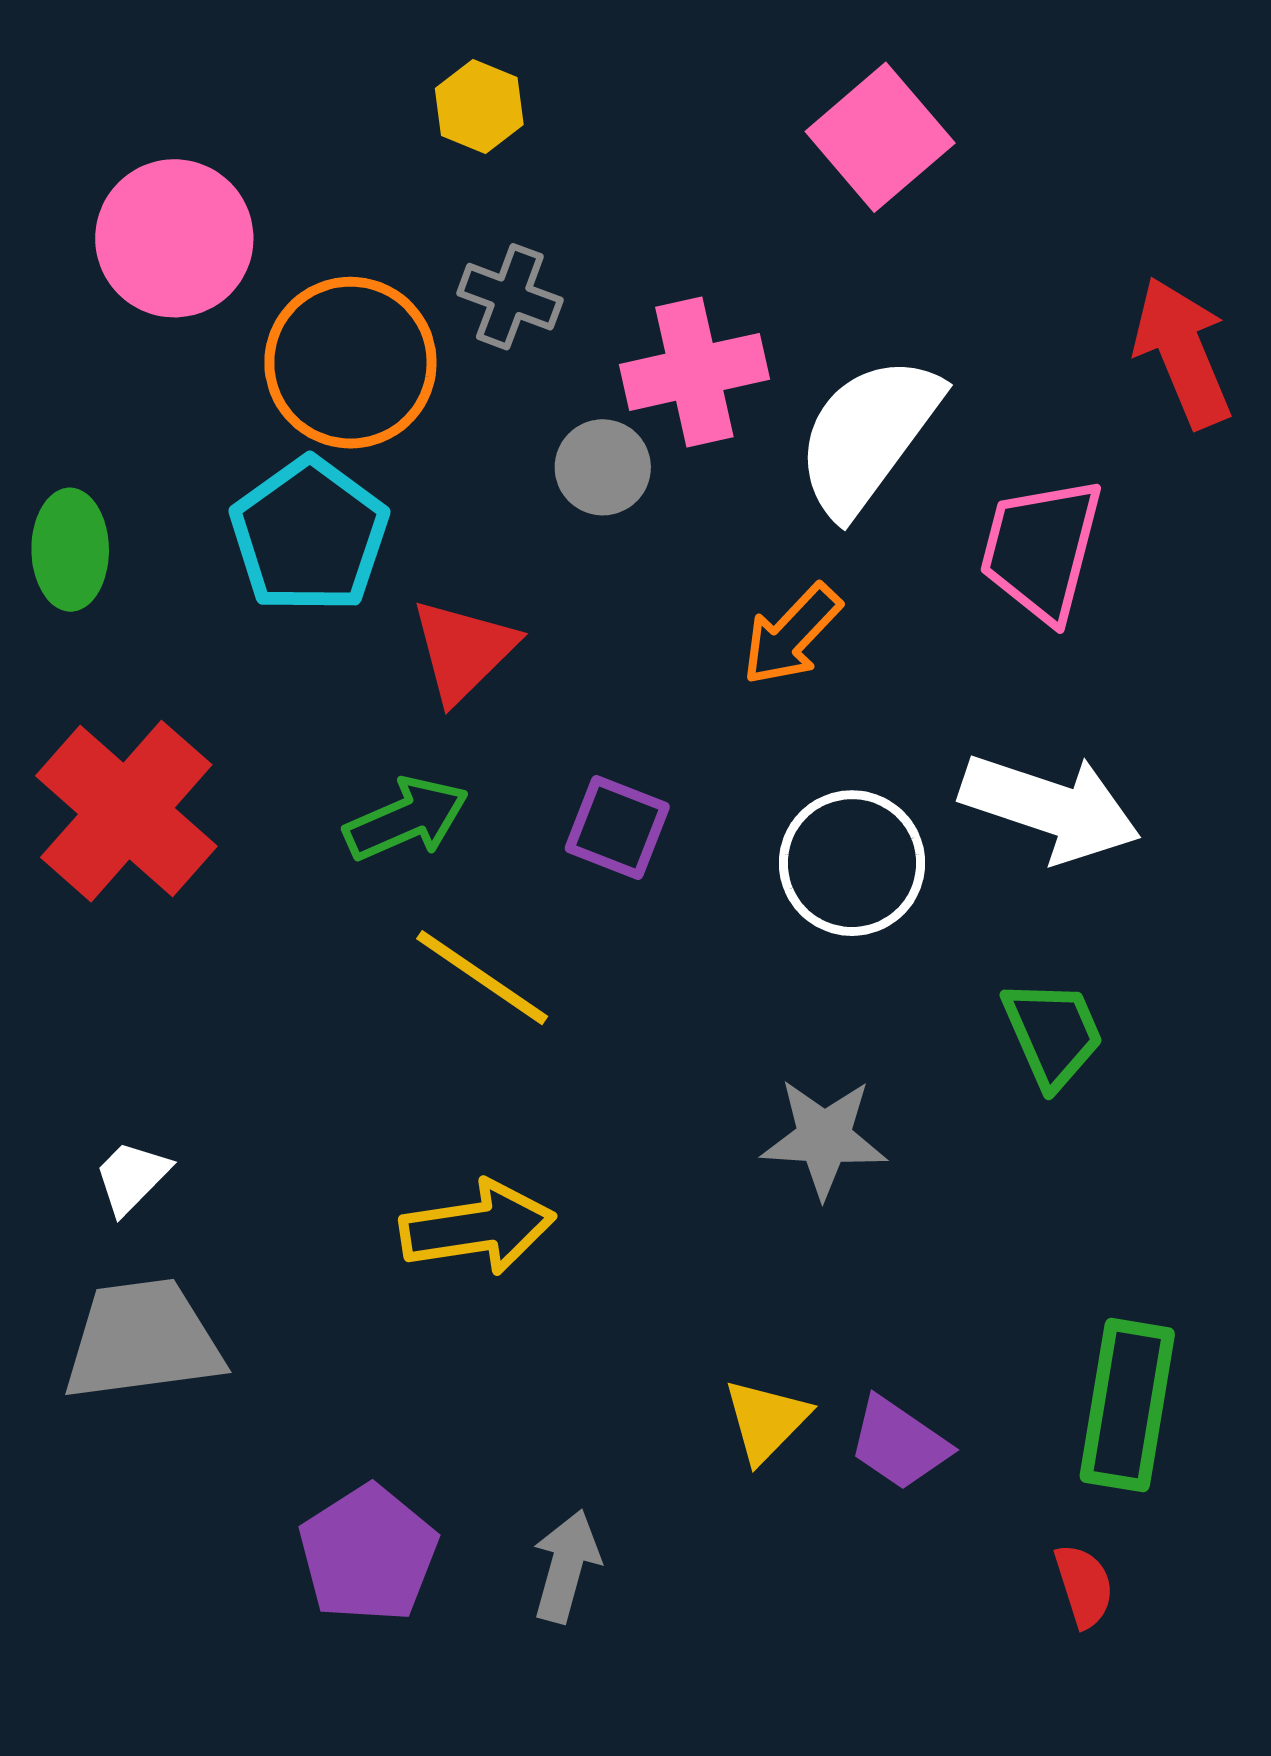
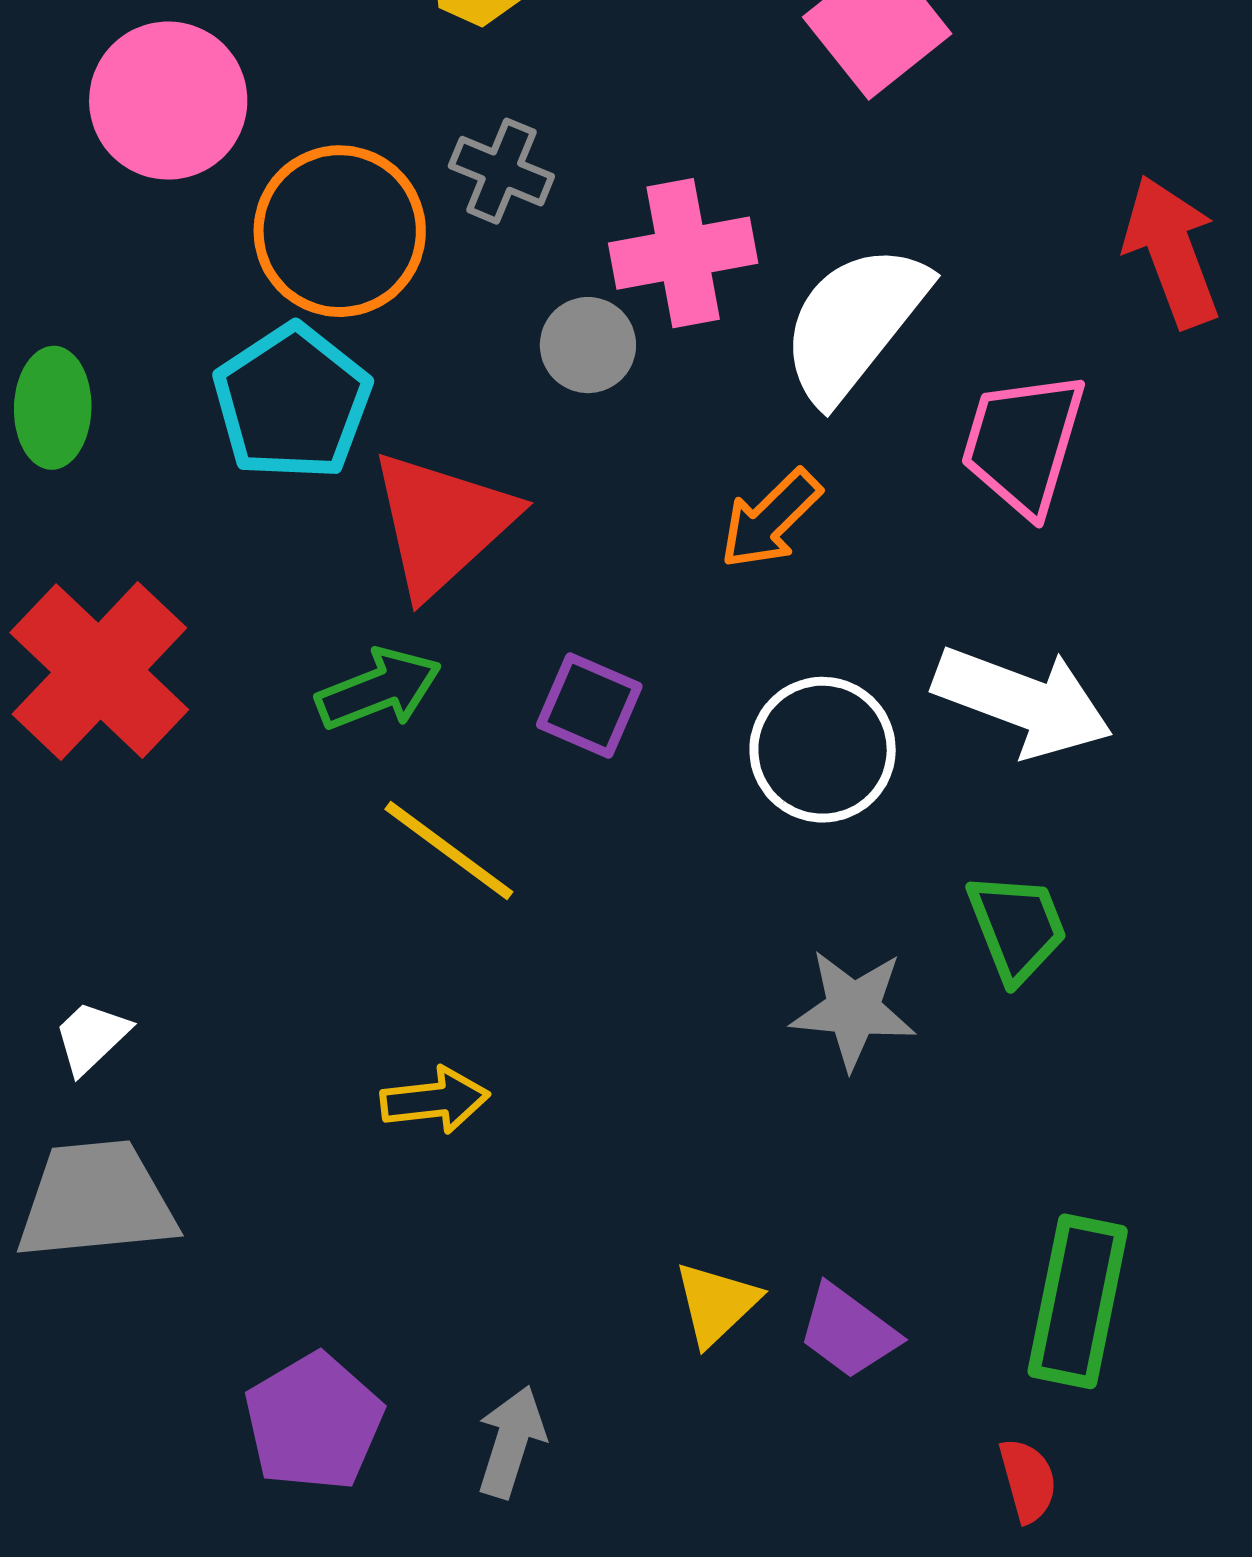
red triangle: (463, 650) -> (442, 523), size x1.4
gray star: (824, 1138) -> (853, 1009), moved
yellow arrow: (477, 1227) -> (435, 1100), size x0.7

